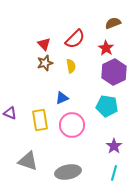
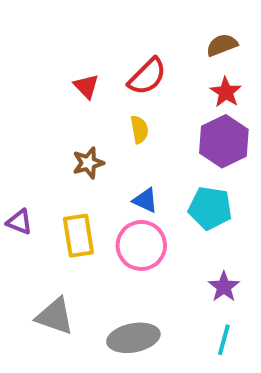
red star: (106, 48) -> (226, 92), moved
brown star: (45, 63) -> (88, 163), moved
blue triangle: (62, 98) -> (145, 200), moved, turned 48

